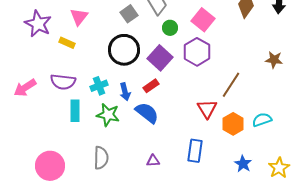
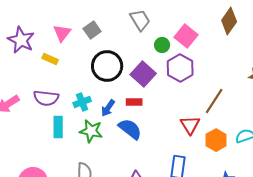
gray square: (129, 14) -> (92, 30), moved
green circle: (170, 28) -> (162, 45), moved
red rectangle: (151, 86) -> (134, 102), turned 35
blue arrow: (125, 92) -> (108, 108), turned 48

